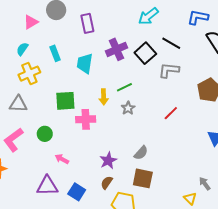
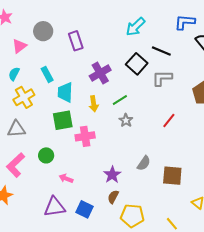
purple cross: (116, 49) -> (100, 73), moved
cyan trapezoid: (85, 63) -> (65, 92), moved
yellow arrow: (104, 97) -> (94, 104), moved
brown square: (143, 178) -> (172, 176), moved

